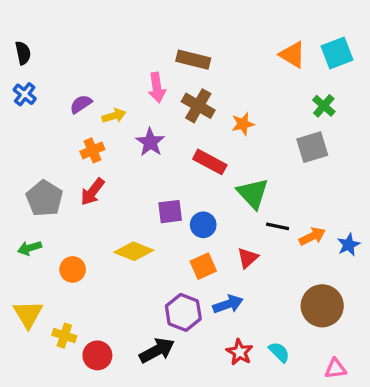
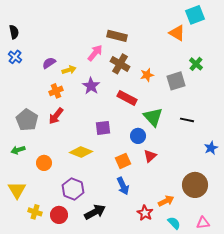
cyan square: (337, 53) -> (195, 15), moved
pink arrow: (157, 88) -> (95, 53), turned -132
gray square: (312, 147) -> (176, 81), moved
blue circle: (203, 225) -> (138, 136), moved
black line: (278, 226) -> (187, 120), moved
orange arrow: (312, 236) -> (166, 201), moved
blue arrow: (228, 304) -> (123, 186), moved, turned 84
purple hexagon: (183, 312) -> (73, 189), moved
yellow cross: (64, 336) -> (35, 212), moved
cyan semicircle: (279, 352) -> (174, 223), moved

